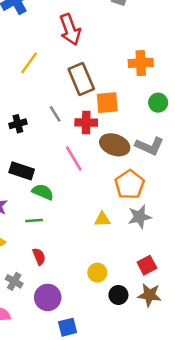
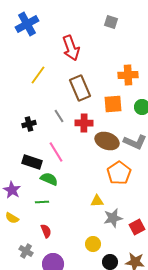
orange square: (107, 103) -> (113, 104), moved
pink line: (74, 158) -> (56, 152), moved
gray star: (140, 217) -> (113, 218), moved
red square: (147, 265) -> (137, 227), moved

